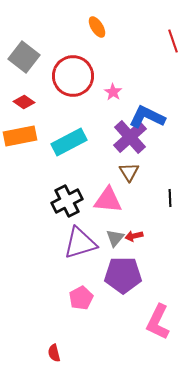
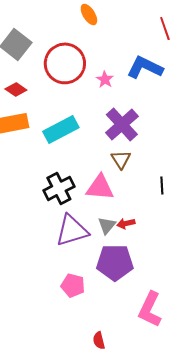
blue L-shape: (147, 117) -> (145, 67), moved
pink pentagon: (81, 298) -> (73, 285), turned -30
red semicircle: (54, 353) -> (99, 340), moved

